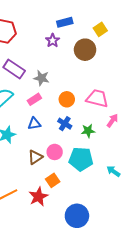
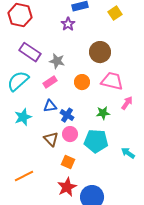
brown circle: (85, 50) -> (100, 52), moved
blue cross: (65, 124) -> (67, 115), moved
brown triangle: (35, 157) -> (51, 139), turned -42
orange square: (53, 180) -> (68, 162), turned -32
red star: (38, 197) -> (67, 187), moved

